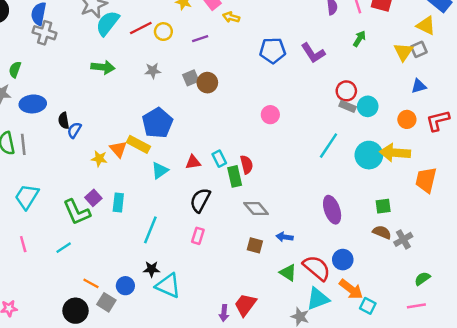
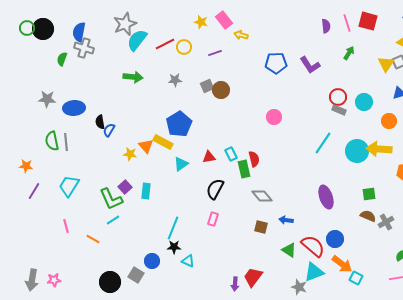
green semicircle: (15, 70) -> (62, 59), moved
cyan circle: (368, 106) -> (364, 102), moved
cyan line: (150, 230) -> (173, 228), moved
cyan line: (64, 248) -> (113, 220), moved
orange line: (91, 283) -> (93, 239), moved
cyan triangle: (168, 286) -> (188, 261), size x0.6

